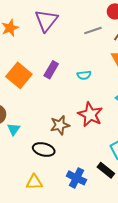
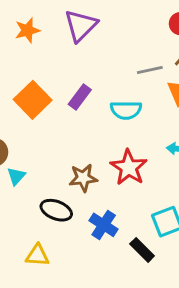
gray line: (93, 31) -> (150, 70), moved
cyan semicircle: (84, 75) -> (126, 110), size x1.5
blue cross: (77, 178) -> (104, 225), moved

